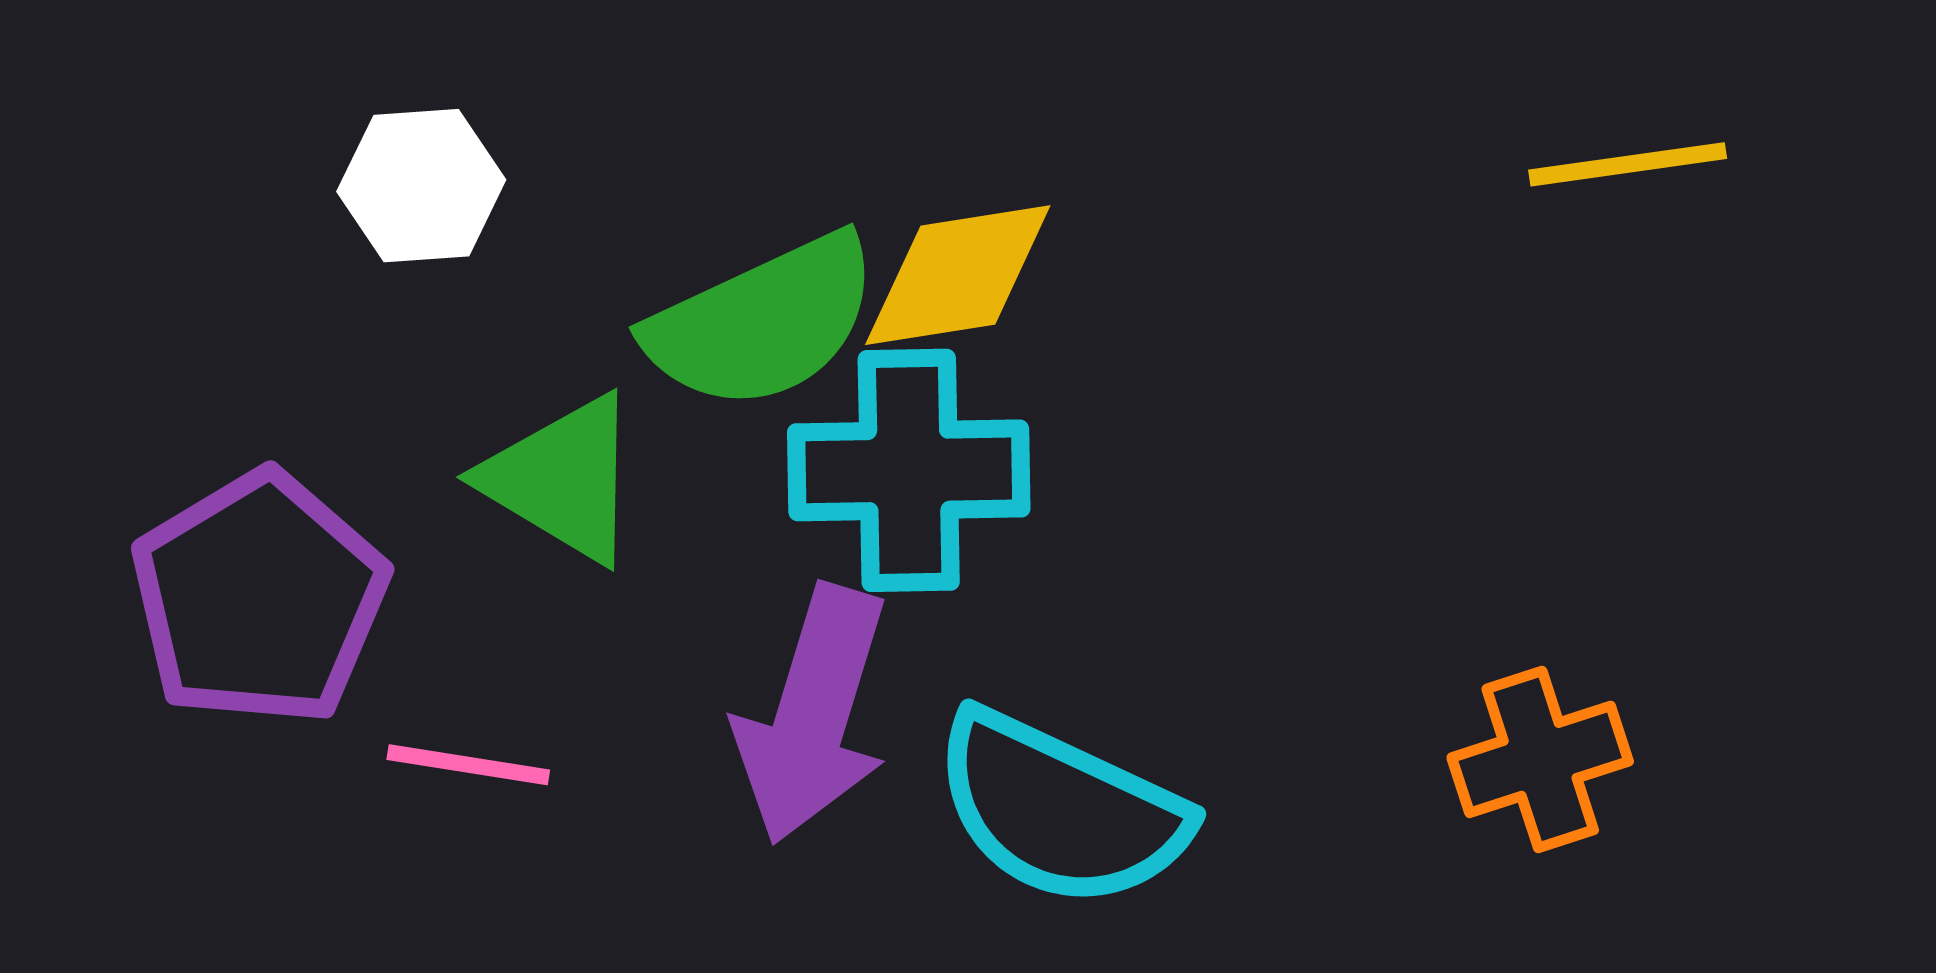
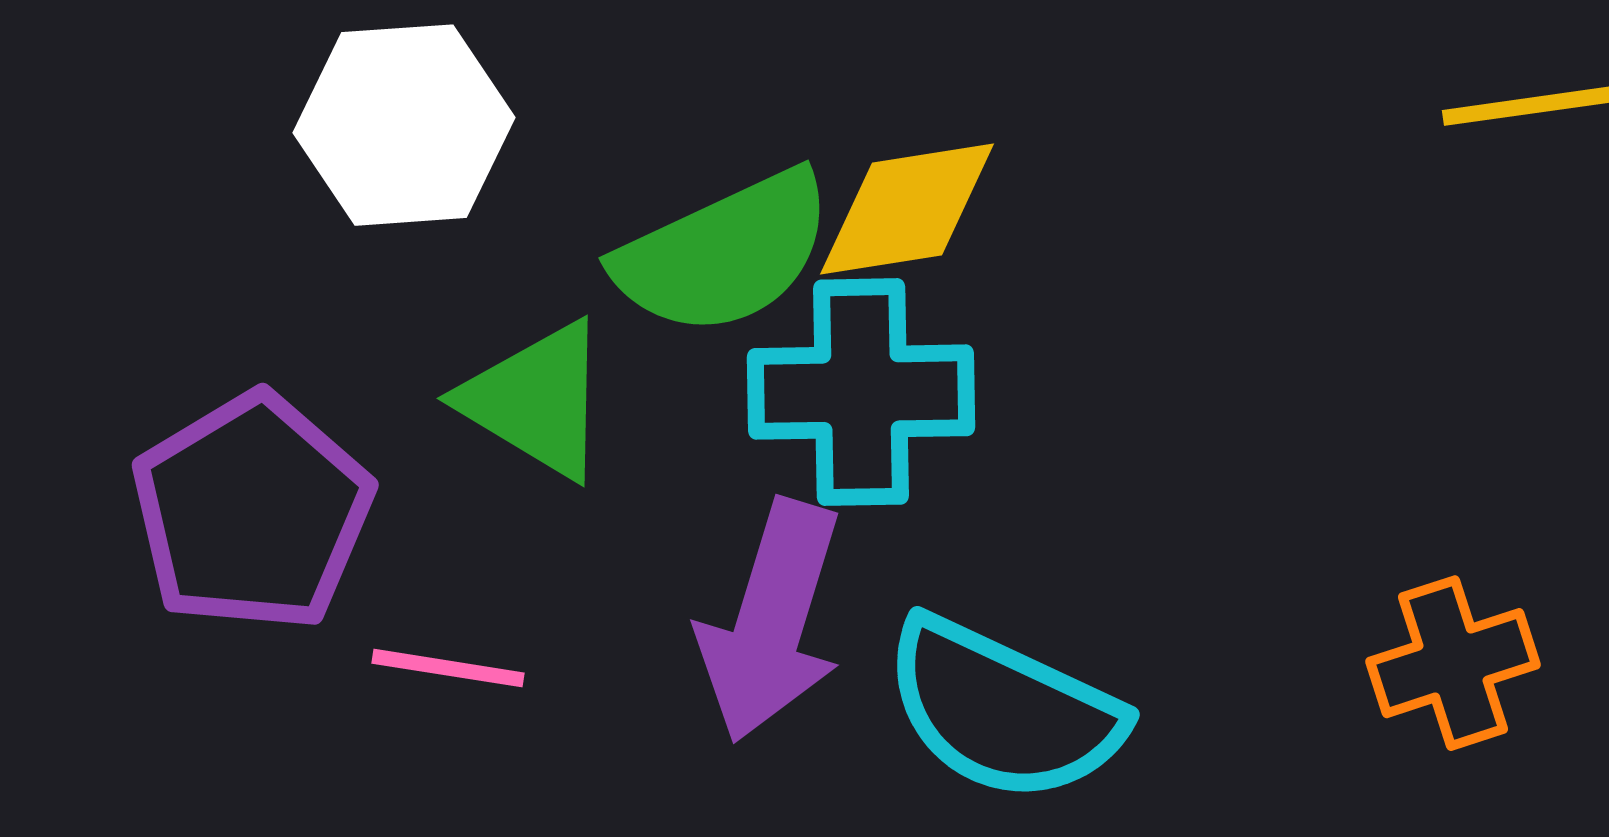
white hexagon: (421, 186) -> (404, 125), size x1.4

